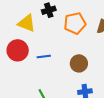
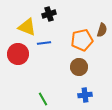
orange pentagon: (75, 23) -> (82, 40), moved
blue line: (44, 56) -> (44, 43), moved

